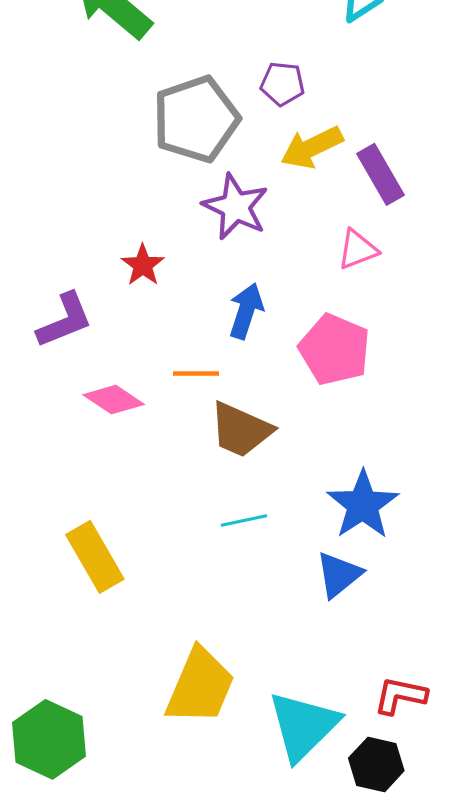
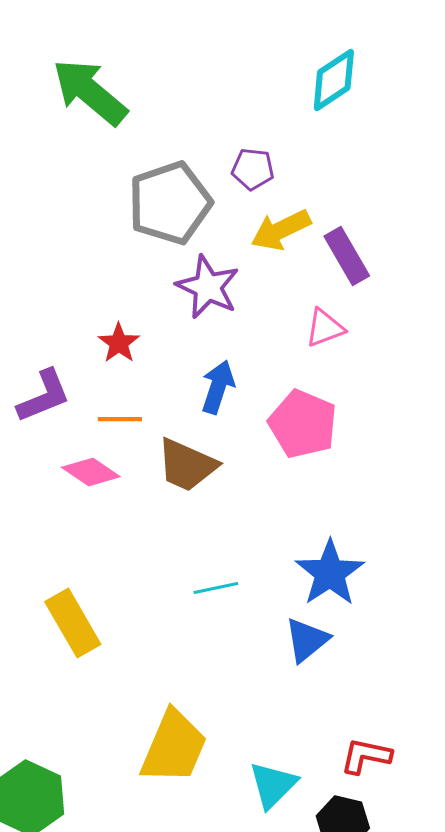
orange line: (196, 374) -> (120, 419), moved
brown trapezoid: (241, 430) -> (187, 465), moved
cyan triangle: (303, 726) -> (273, 785), size x0.7

